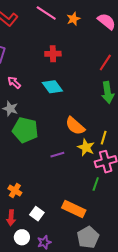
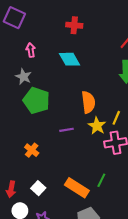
pink arrow: (14, 82) -> (31, 50), turned 32
orange semicircle: (75, 126) -> (88, 102), turned -145
green line: (96, 184) -> (101, 180), moved
orange cross: (15, 191) -> (32, 150), moved

